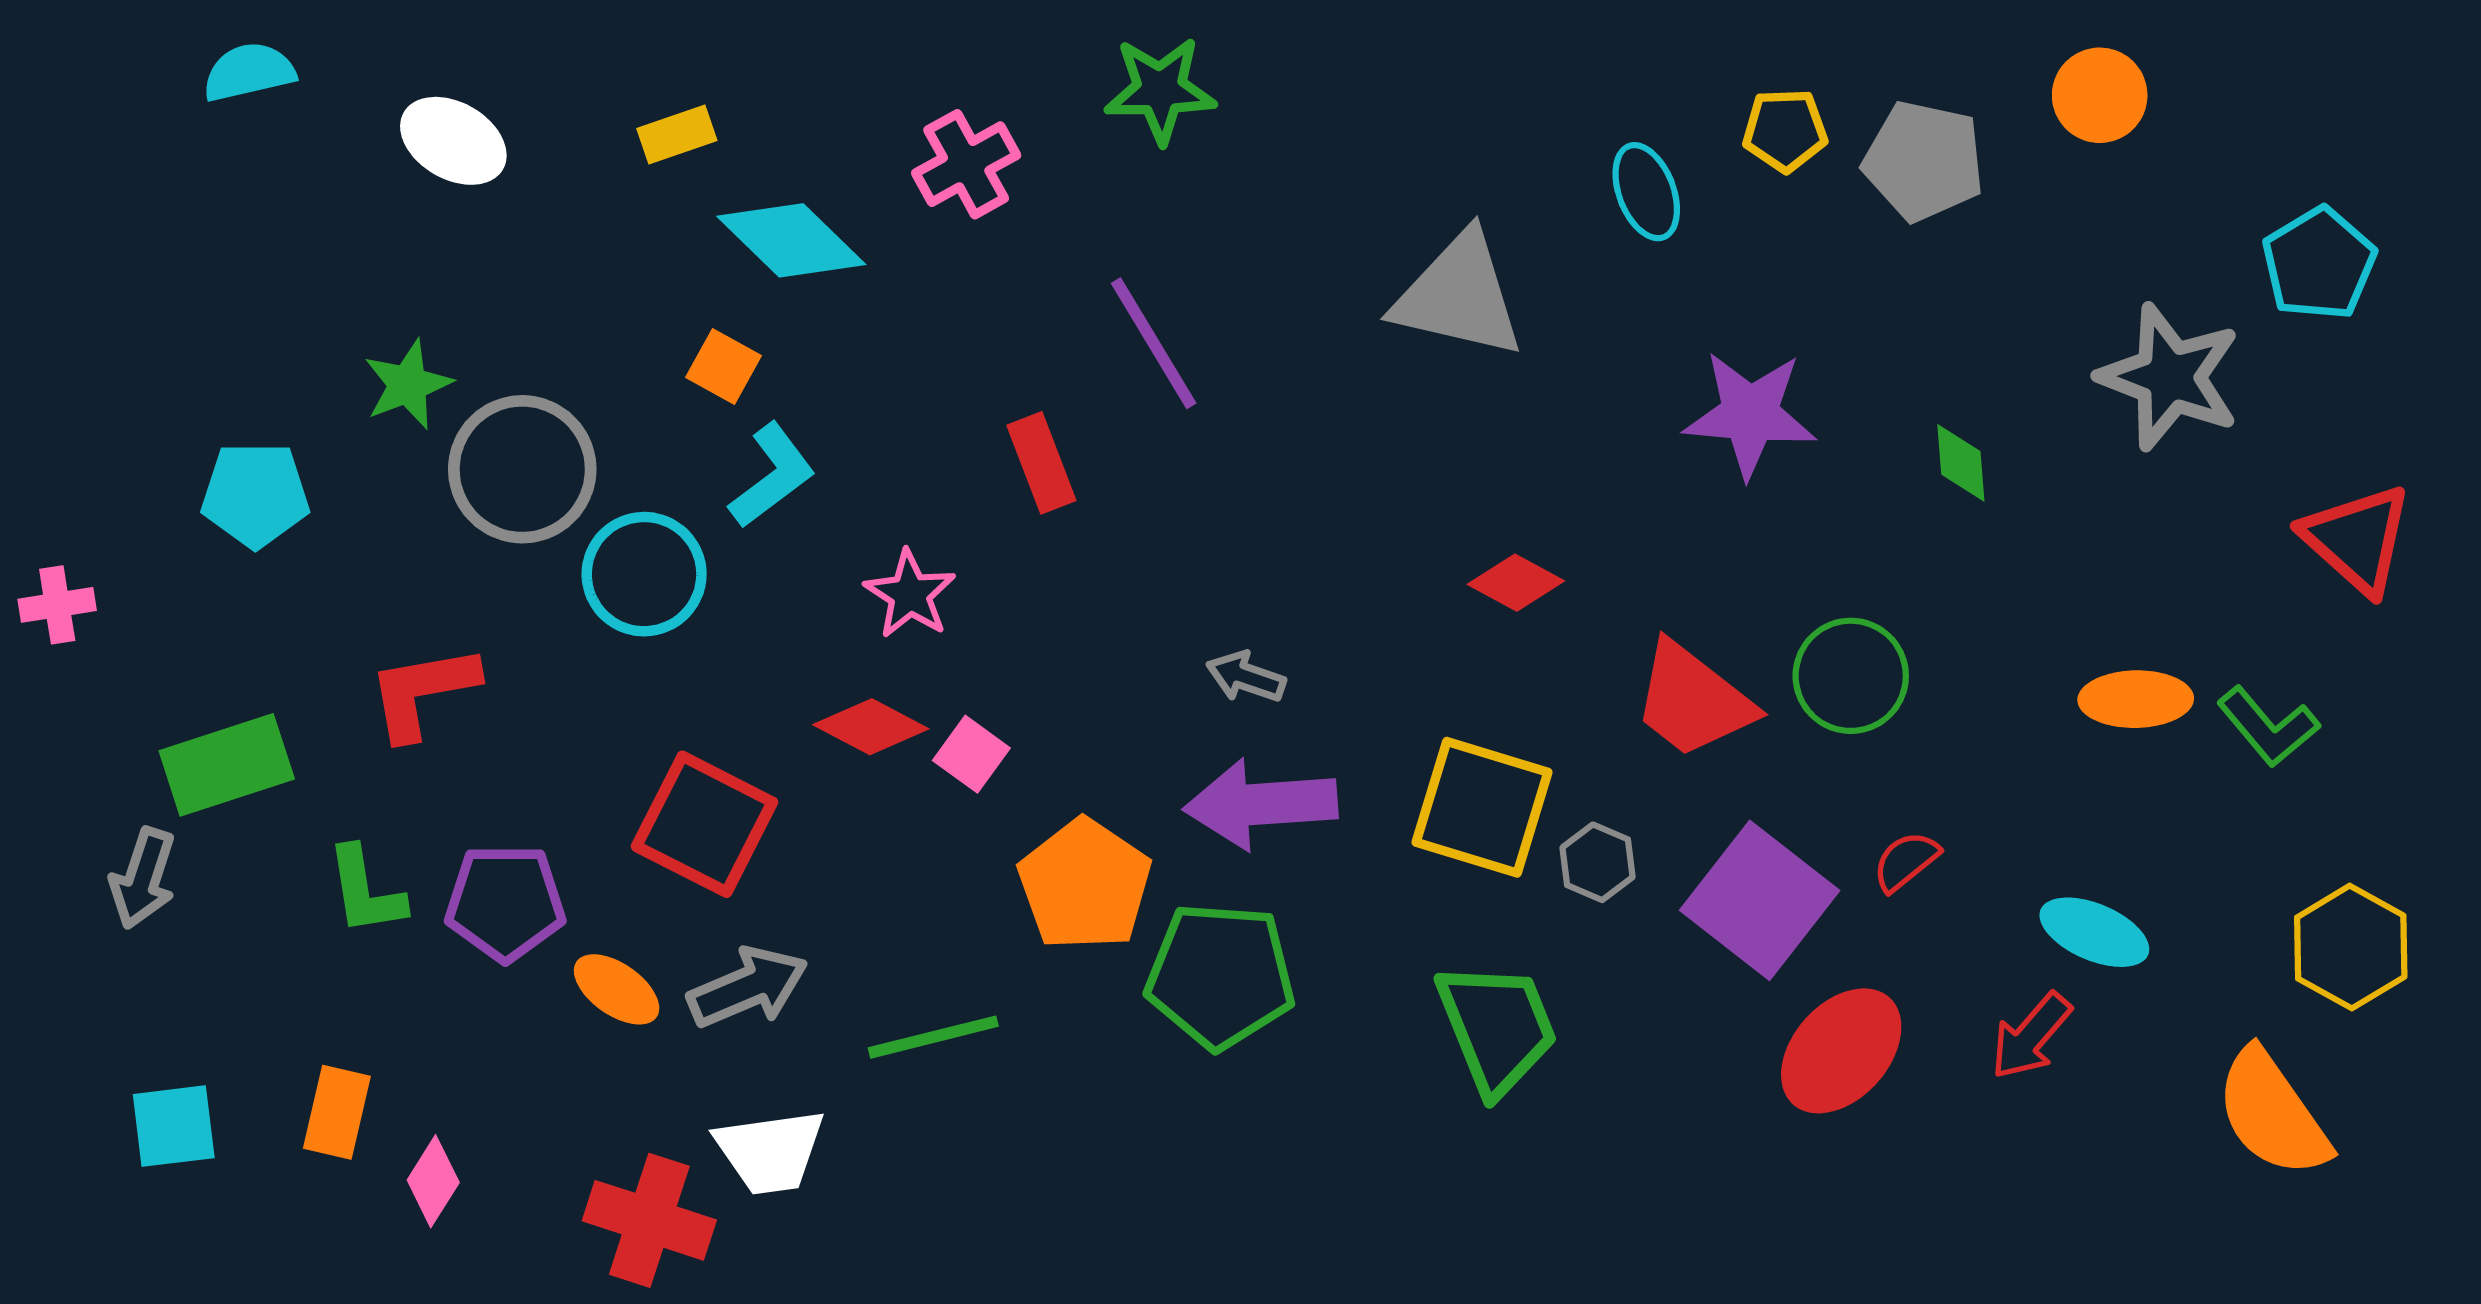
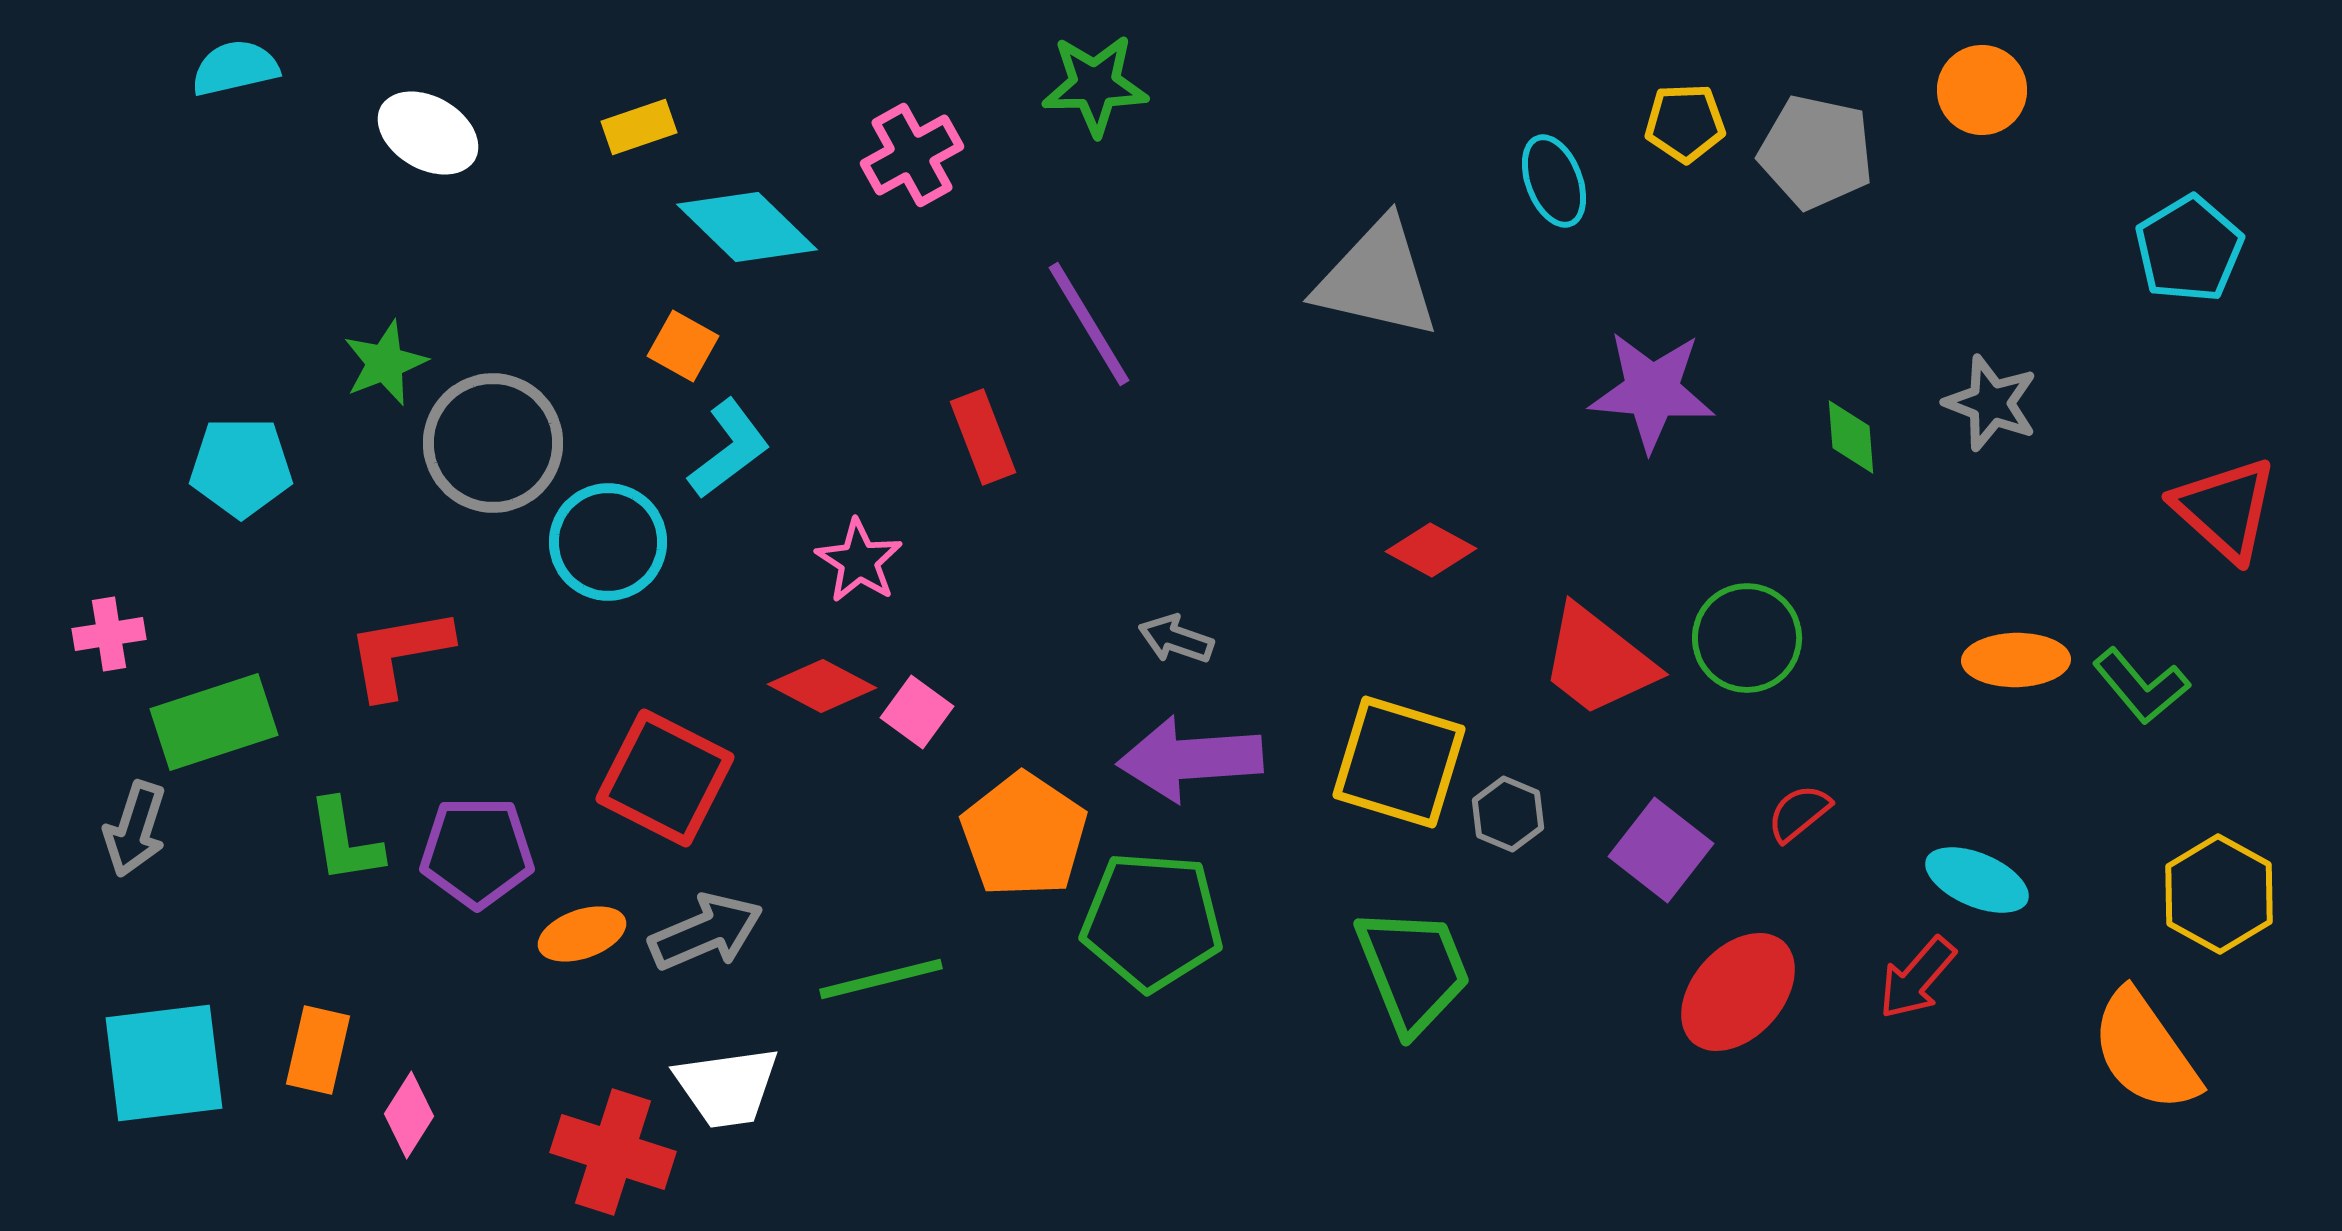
gray star: (2170, 377) -> (1991, 403), moved, size x0.7
pink cross: (57, 605) -> (109, 634), moved
purple square: (1760, 900) -> (1661, 850), size x0.7
orange ellipse: (617, 989) -> (582, 934), turned -54
cyan square: (174, 1126) -> (164, 1063), size x1.5

